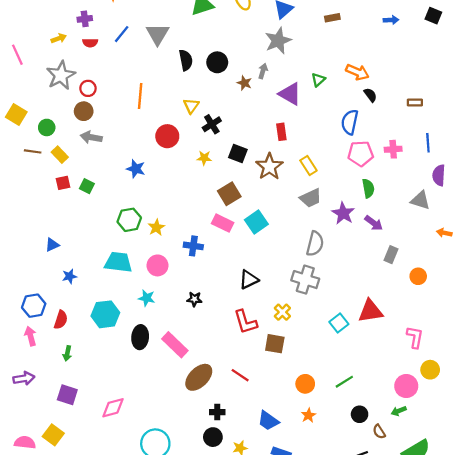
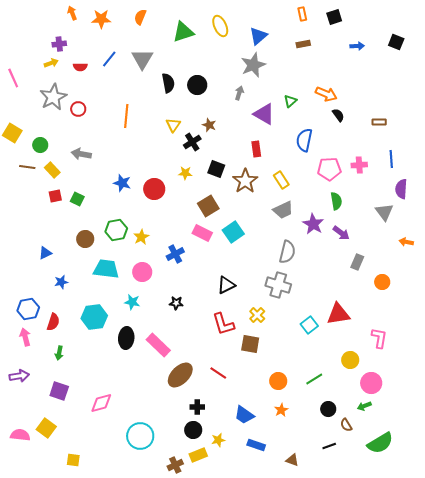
purple cross: (85, 19) -> (59, 44), moved
brown star: (244, 83) -> (209, 125), moved
brown circle: (84, 111) -> (85, 239), moved
blue semicircle: (350, 122) -> (304, 140), moved
red circle: (167, 136) -> (154, 189), moved
gray triangle: (420, 200) -> (384, 212), turned 36
blue cross: (193, 246) -> (175, 254), turned -36
yellow circle: (430, 370) -> (350, 360), moved

